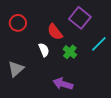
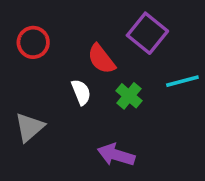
cyan line: (99, 44) -> (182, 81), turned 30

